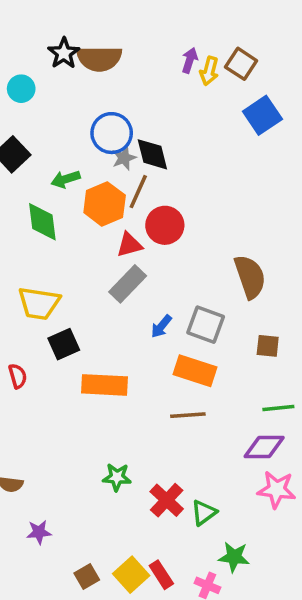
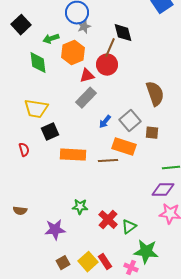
black diamond: (152, 154) -> (123, 33), moved
brown line: (138, 192) -> (110, 48), moved
gray square: (206, 325) -> (130, 121), turned 30
brown square: (268, 346) -> (152, 133), moved
brown line: (188, 415) -> (108, 161), moved
purple star: (39, 532) -> (55, 230), moved, size x1.5
green star: (234, 557) -> (146, 252), size x1.4

